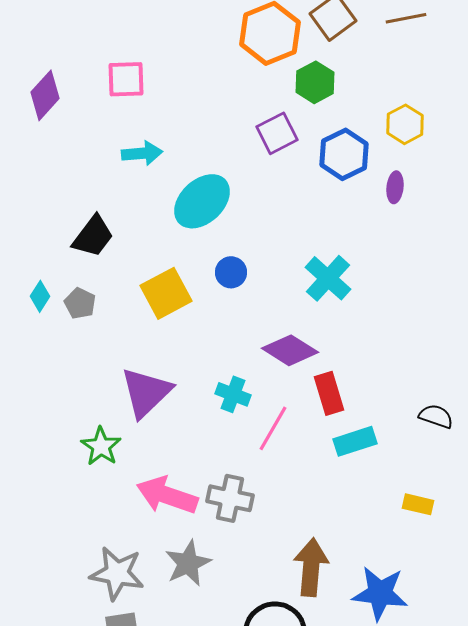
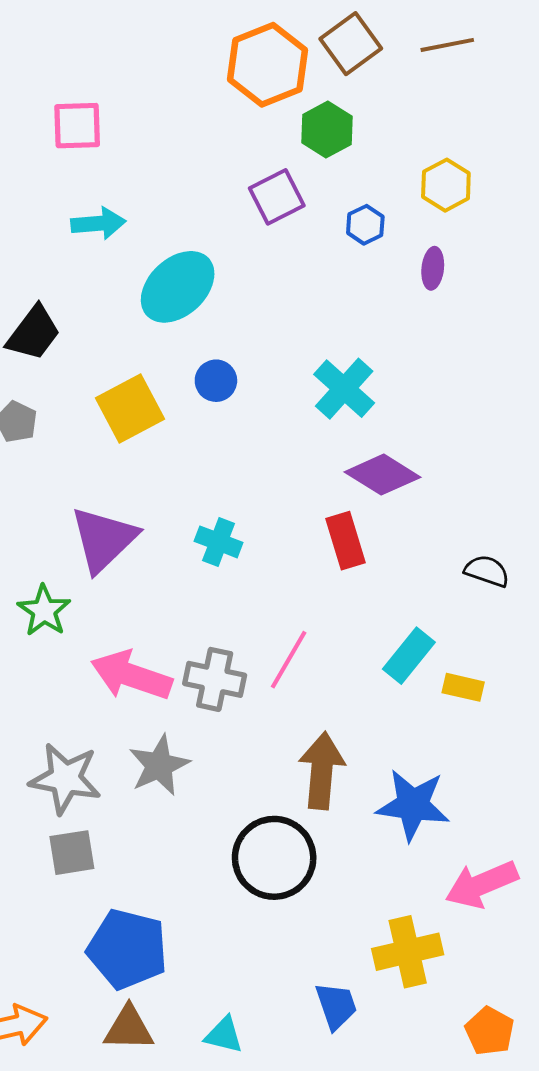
blue hexagon: (344, 154) -> (365, 225), size x0.6
purple diamond: (290, 350) -> (382, 475), moved
pink line: (273, 428) -> (289, 660), moved
cyan rectangle: (355, 441) -> (409, 656), moved, turned -33

